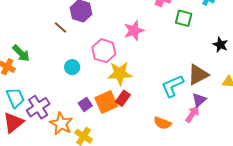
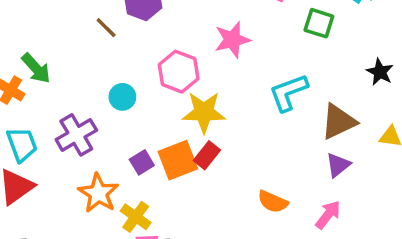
cyan L-shape: (173, 86) -> (288, 92), moved
purple cross: (38, 107) -> (76, 135), moved
pink arrow: (192, 114) -> (328, 215), moved

